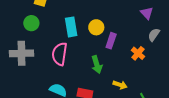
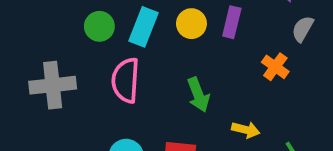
green circle: (31, 23) -> (99, 26), moved
cyan rectangle: (71, 27) -> (143, 27), turned 36
purple rectangle: (111, 41) -> (232, 22), moved

